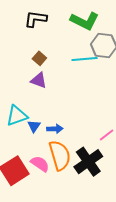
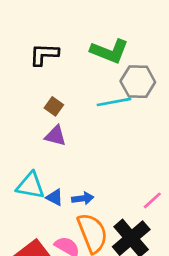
cyan triangle: (17, 116) -> (30, 185), turned 35
blue triangle: (34, 126) -> (55, 197), turned -32

